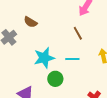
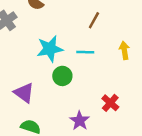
brown line: (78, 33) -> (94, 20), turned 56

